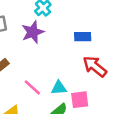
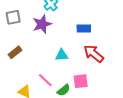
pink line: (32, 87) -> (45, 80), moved
cyan triangle: (59, 88) -> (62, 55), moved

